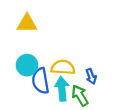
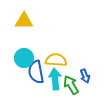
blue arrow: (91, 76) -> (85, 76), moved

